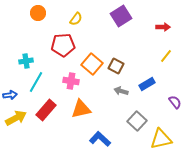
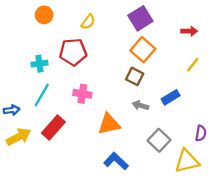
cyan cross: (26, 61) -> (39, 64), moved
orange square: (92, 64) -> (143, 50), moved
purple semicircle: (175, 102) -> (201, 133), moved, turned 48
orange triangle: (81, 109) -> (109, 124), moved

